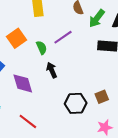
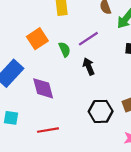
black arrow: (52, 70) -> (89, 66), moved
red line: (28, 121) -> (48, 130), turned -48

